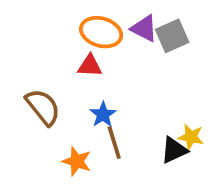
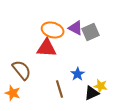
red triangle: (90, 66) -> (47, 48), size x1.5
blue star: (103, 114) -> (78, 74), moved
orange star: (77, 161) -> (13, 93), moved

